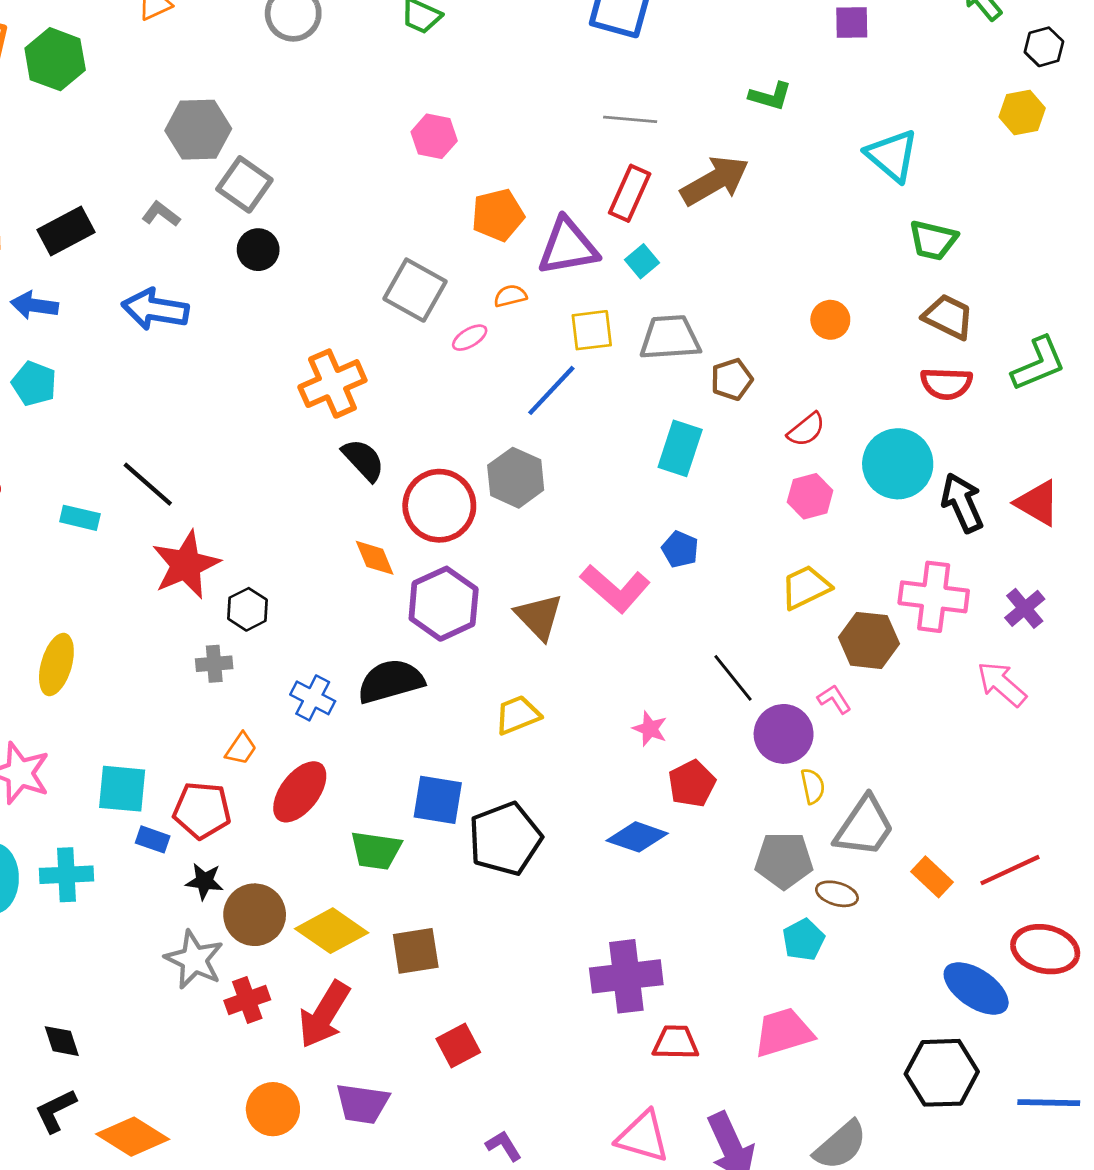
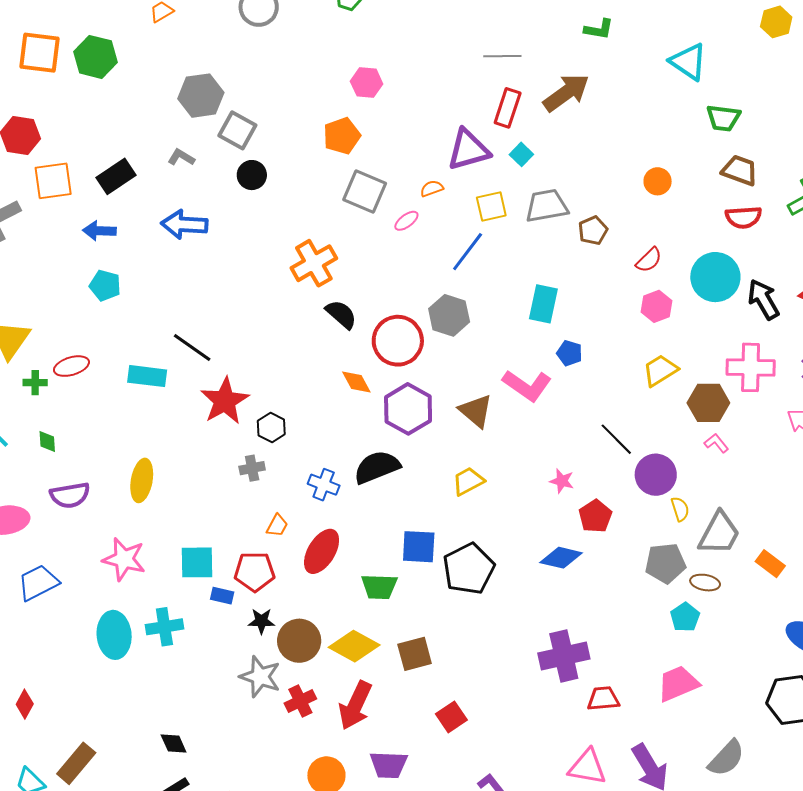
orange pentagon: (498, 215) -> (342, 136), moved
cyan rectangle: (680, 448) -> (543, 304), moved
cyan rectangle: (80, 518) -> (147, 376), size x1.4
pink L-shape: (834, 699) -> (716, 443), moved

